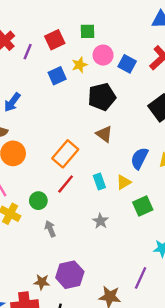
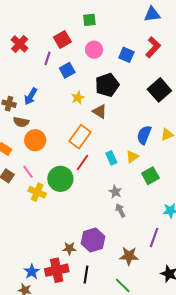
green square: (87, 31) -> (89, 20), moved
purple line: (28, 52) -> (47, 58), moved
pink circle: (103, 55) -> (94, 50), moved
yellow star: (80, 65) -> (78, 98), moved
brown triangle: (104, 134) -> (100, 111), moved
green circle: (38, 201) -> (60, 179), size x1.6
gray arrow: (50, 229) -> (120, 210), moved

